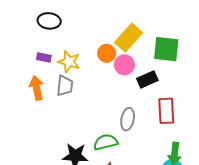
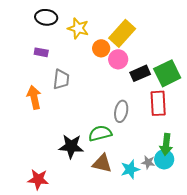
green square: (166, 49) -> (167, 73), moved, turned -32
yellow star: (69, 62) -> (78, 28), moved
orange arrow: (37, 88) -> (34, 97), moved

